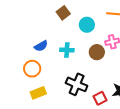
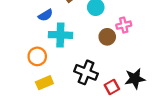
blue semicircle: (41, 46) -> (45, 15), moved
cyan cross: (67, 50) -> (60, 35), moved, size x1.5

